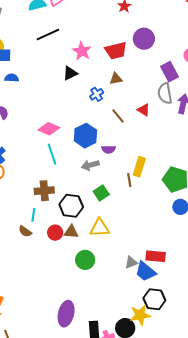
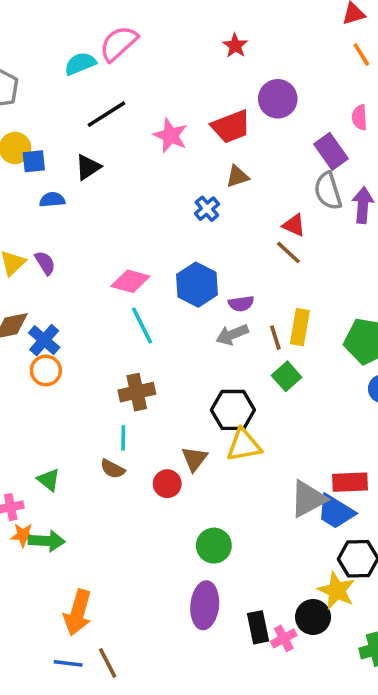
black triangle: (70, 73) -> (88, 167), moved
brown line: (118, 116) -> (288, 252), moved
gray arrow: (90, 165) -> (232, 335), moved
brown line: (129, 180) -> (275, 338), moved
green square: (101, 193) -> (287, 376), moved
black hexagon: (71, 206) -> (233, 410), moved
brown triangle: (71, 232) -> (194, 459), turned -49
red circle: (55, 233) -> (167, 484), moved
green circle: (85, 260) -> (214, 546), moved
gray triangle: (131, 262) -> (308, 499), size x1.6
yellow star: (140, 315) -> (337, 591), turned -30

